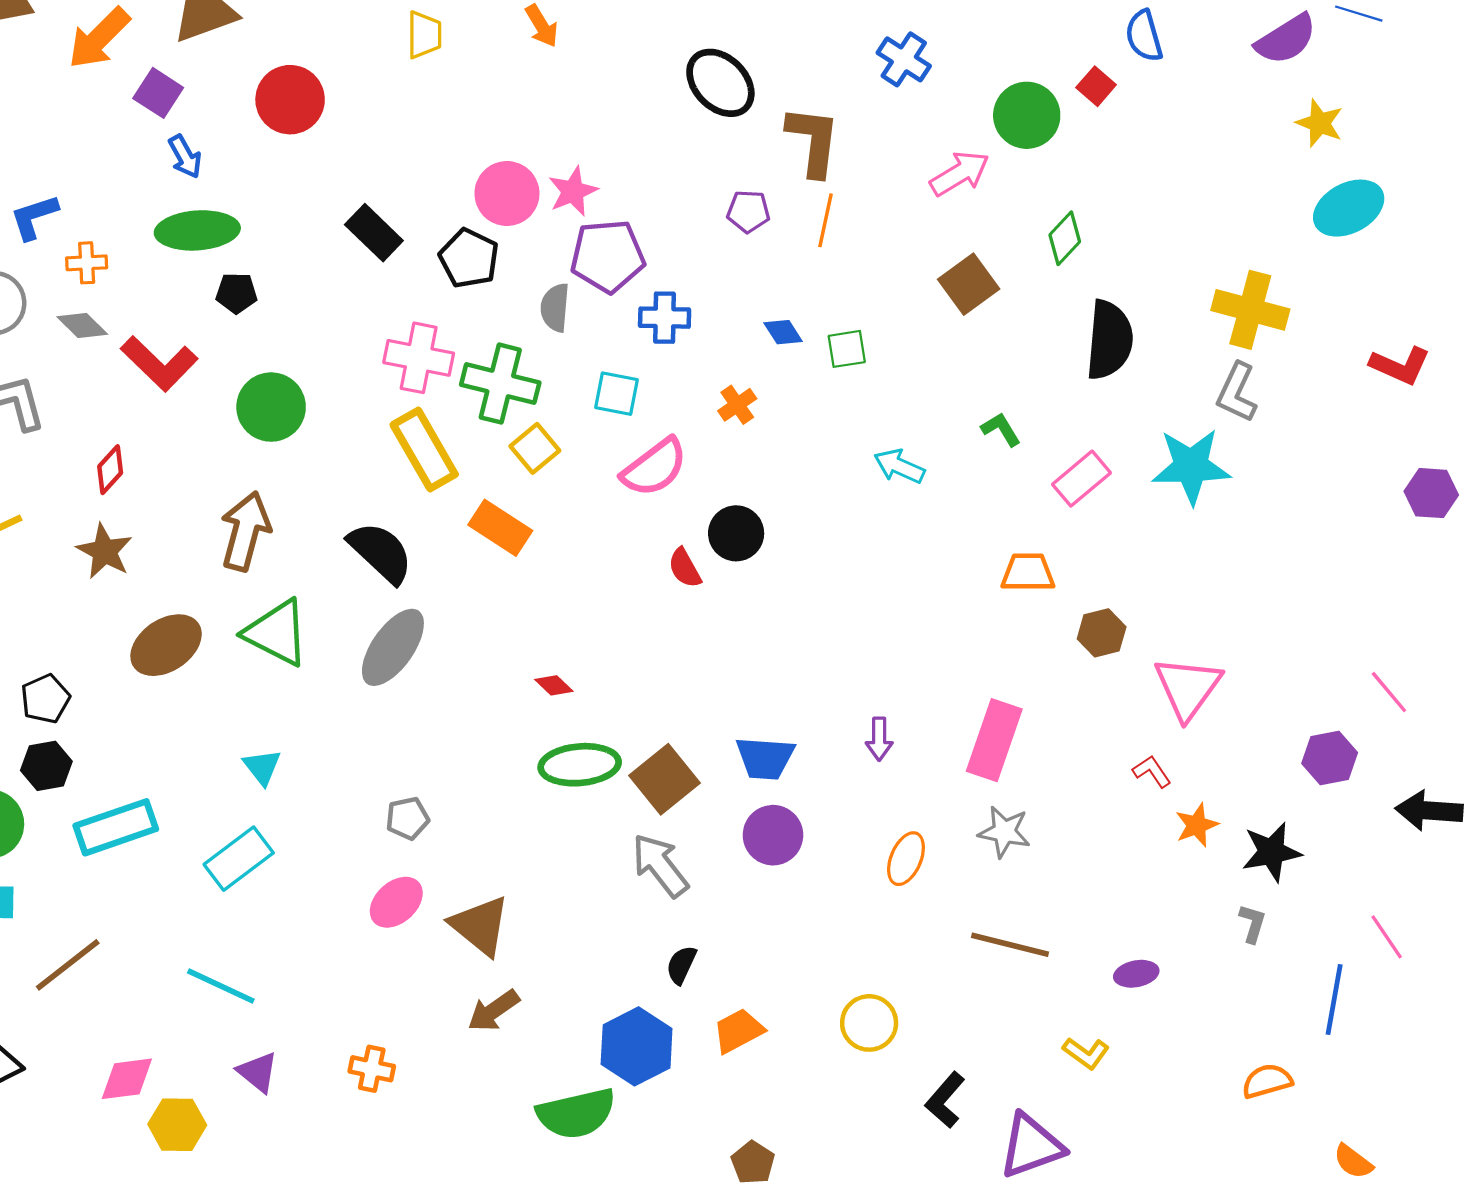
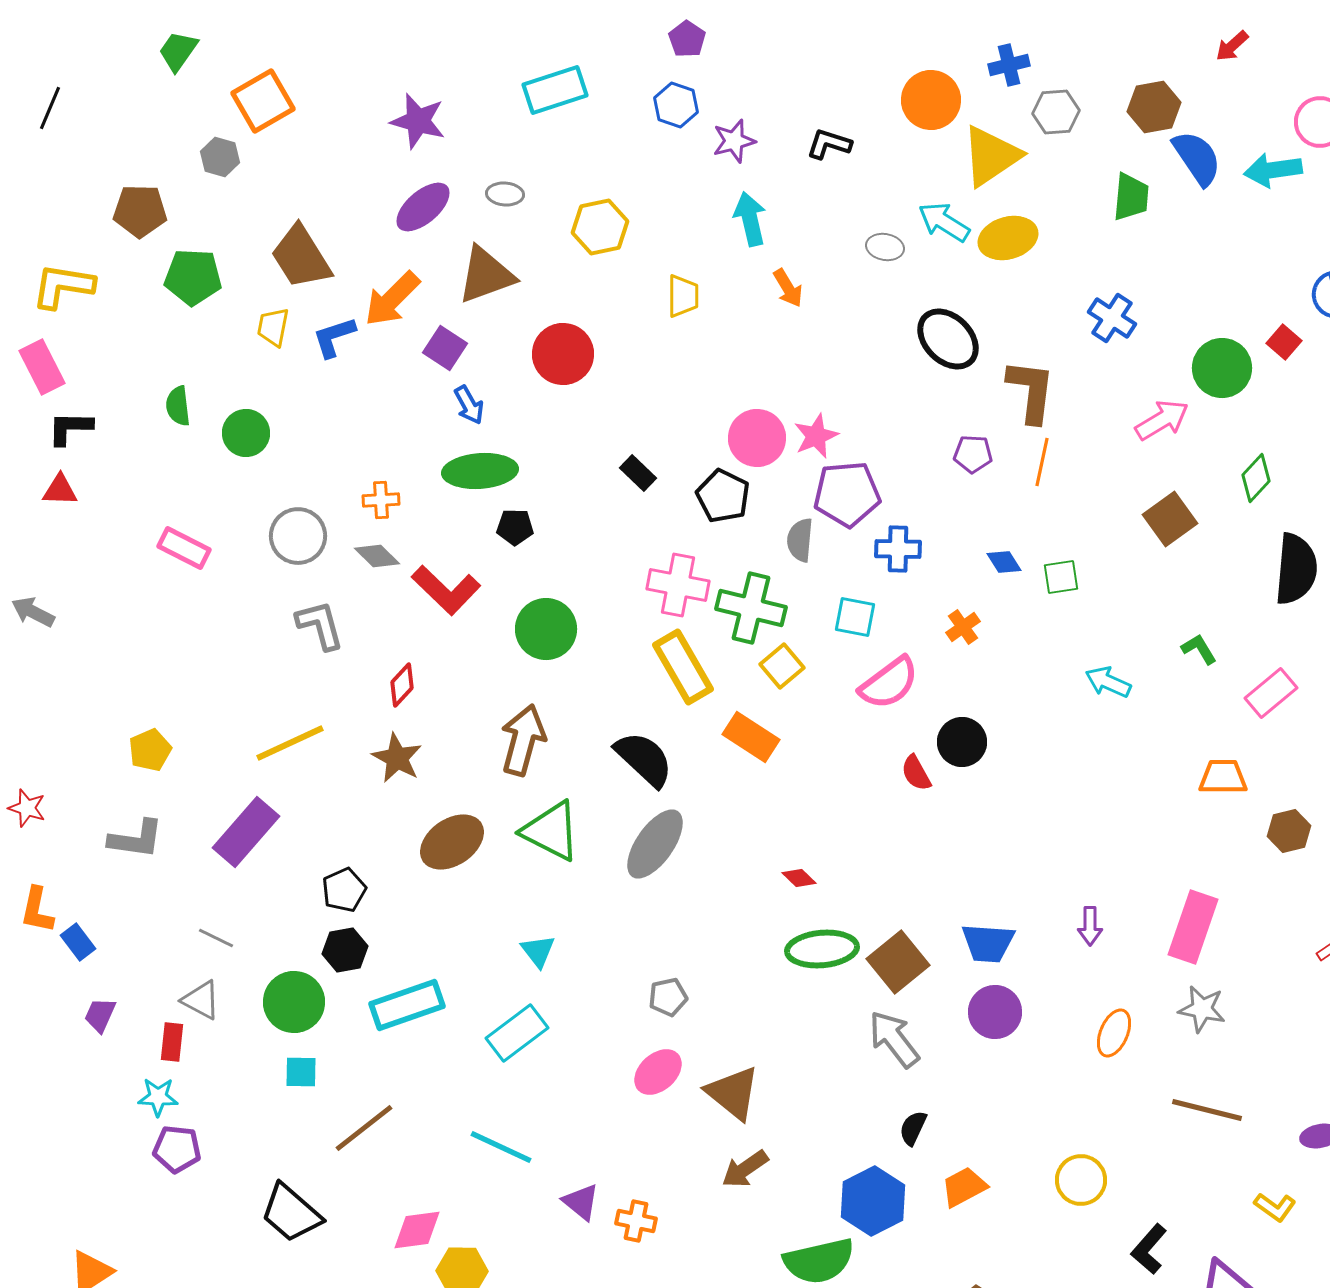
blue L-shape: (34, 217) -> (334, 337), moved
black rectangle: (374, 233) -> (638, 473), size x0.7
purple triangle: (258, 1072) -> (581, 1202), moved

